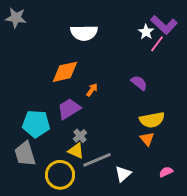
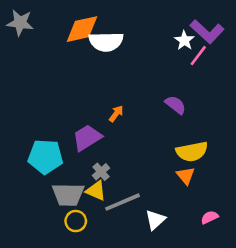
orange diamond: (65, 72) -> (82, 29), moved
gray trapezoid: (25, 154) -> (68, 195), moved, turned -72
yellow circle: (60, 175) -> (76, 221), size x0.6

